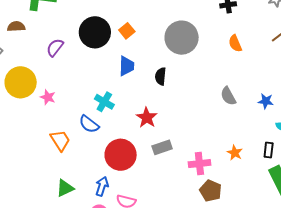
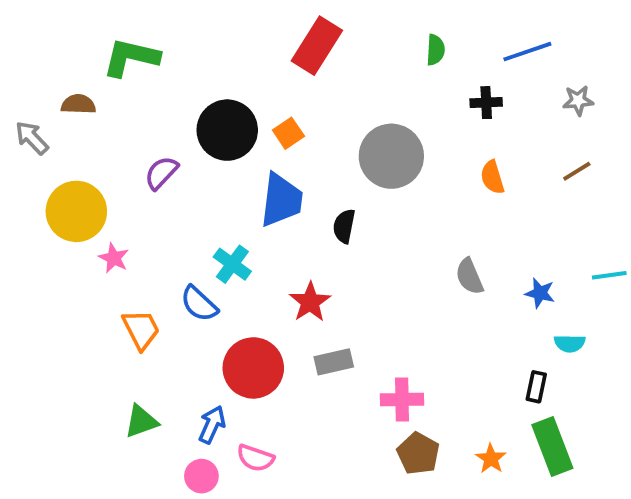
purple semicircle: (55, 48) -> (161, 173), moved
blue trapezoid: (127, 66) -> (281, 200), size x1.4
pink star: (48, 97) -> (114, 258), moved
orange star: (235, 153) -> (491, 459), moved

